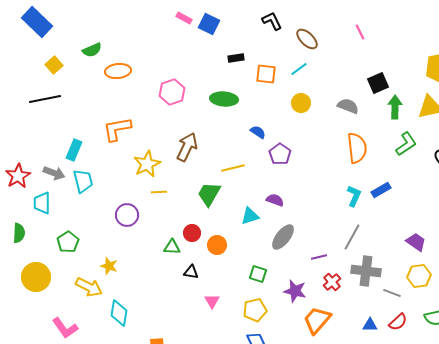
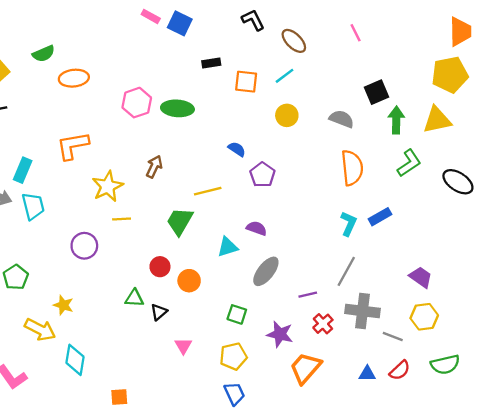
green ellipse: (224, 99) -> (177, 108), moved
brown arrow: (187, 147) -> (154, 167), size x0.7
green triangle: (172, 247) -> (134, 298), moved
black triangle: (191, 272) -> (159, 312), turned -49

